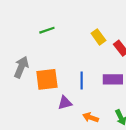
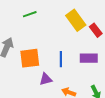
yellow rectangle: (98, 37) -> (76, 20), size x1.5

